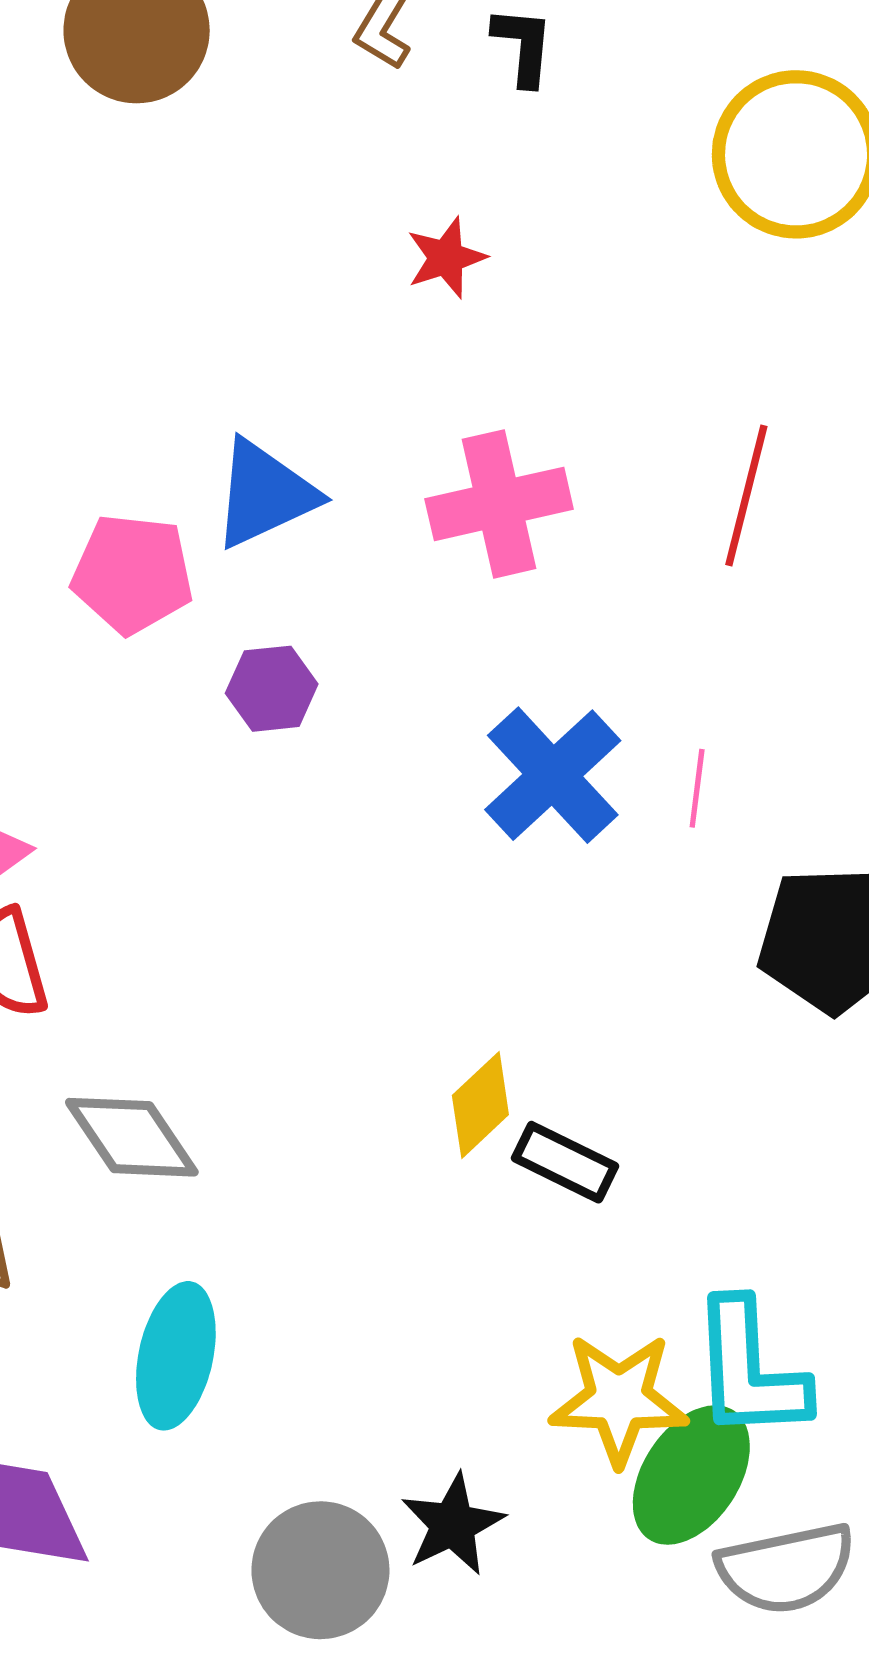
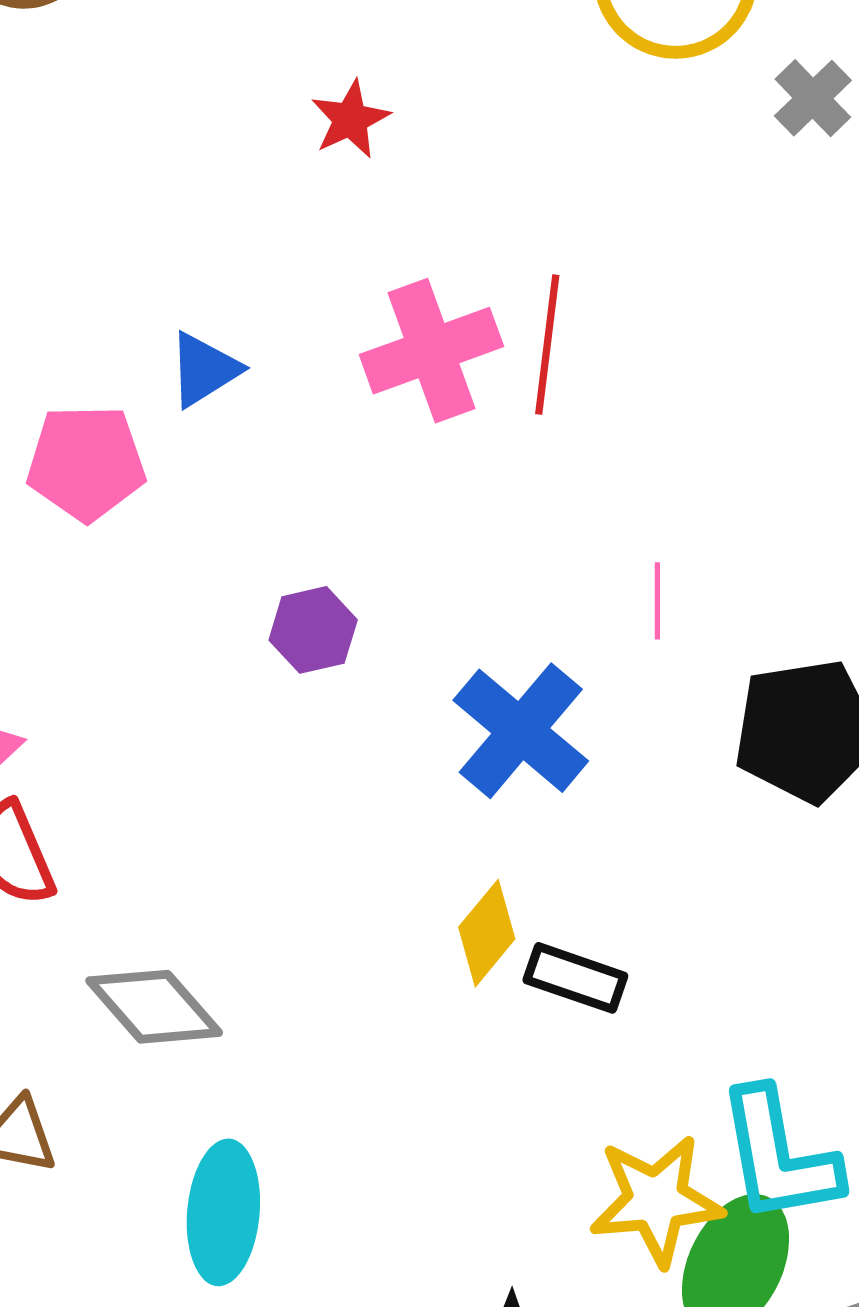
blue triangle: (265, 494) -> (204, 370), size x0.7
red line: (746, 496) -> (547, 345), moved
purple hexagon: (272, 689) -> (313, 630), moved
blue cross: (553, 775) -> (521, 731), moved

